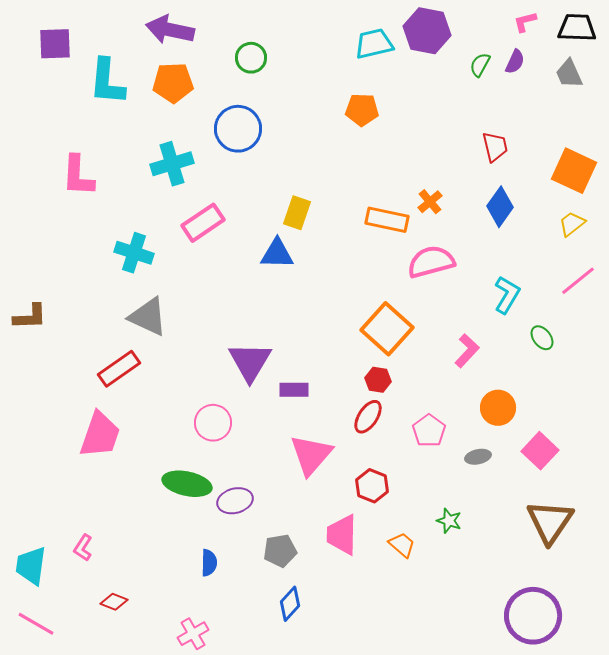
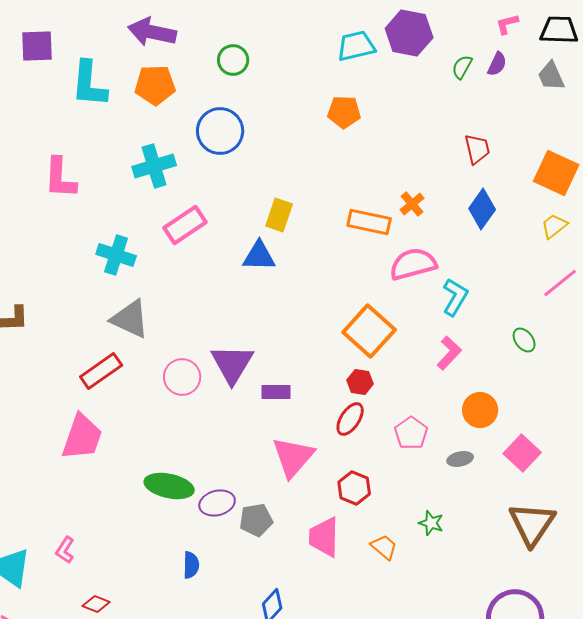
cyan L-shape: (507, 295) -> (455, 297), moved
pink circle: (213, 423) -> (182, 377), moved
gray pentagon: (280, 551) -> (256, 520), moved

